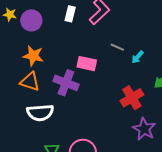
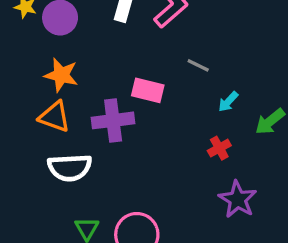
cyan arrow: (138, 57) -> (228, 102), moved
purple cross: (66, 83) -> (113, 120), turned -30
red cross: (132, 98) -> (219, 148), size x0.6

